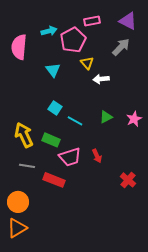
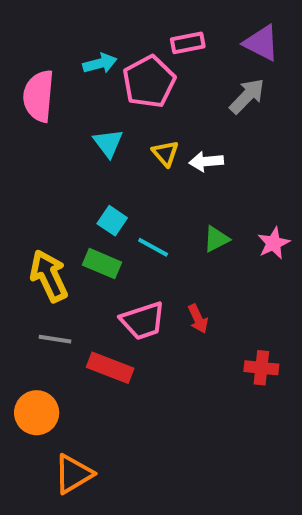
yellow triangle: (87, 63) -> (165, 153), moved
green rectangle: (51, 140) -> (102, 264), moved
red cross: (128, 180) -> (261, 368), turned -35
orange triangle: (17, 228) -> (73, 474), moved

